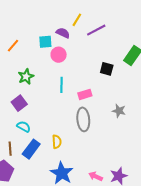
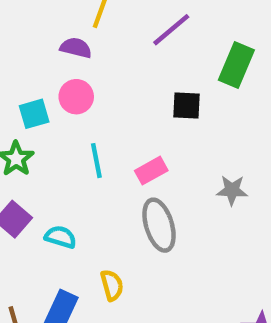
purple line: (96, 30) -> (171, 30), moved
cyan square: (45, 42) -> (34, 114), moved
cyan semicircle: (24, 126) -> (61, 237), moved

